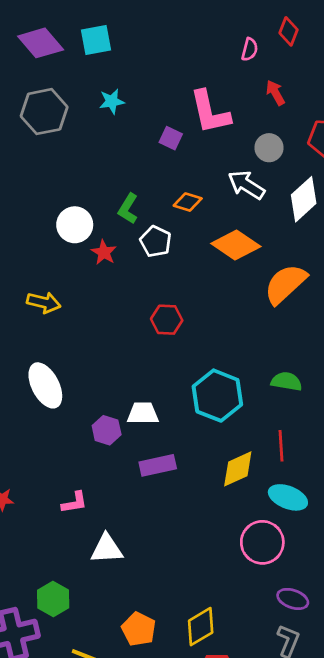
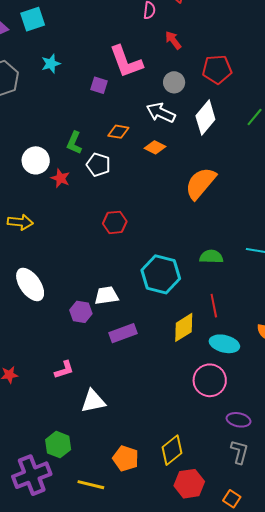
orange diamond: (236, 245) -> (155, 147), moved, size x0.6

